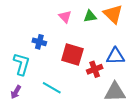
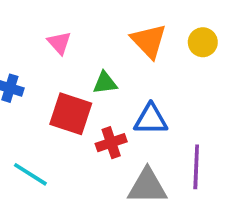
green triangle: (90, 16) -> (105, 83), moved

